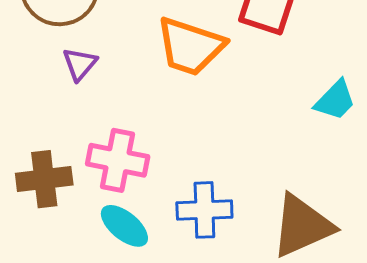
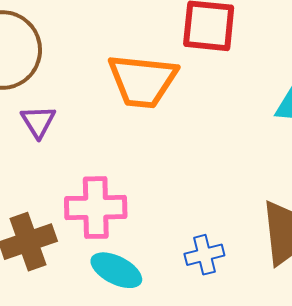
blue cross: (204, 210) -> (204, 255), moved, size x0.7

